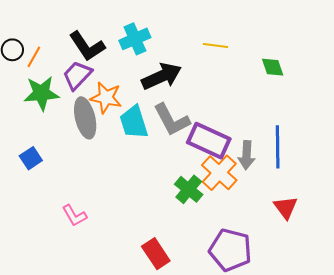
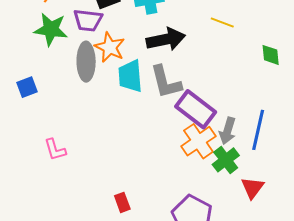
purple trapezoid: (77, 75) -> (88, 20), turned -140
green cross: (189, 189) -> (226, 160), moved
red rectangle: (156, 254) -> (122, 202), size x0.7

